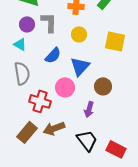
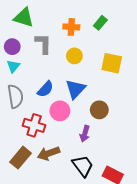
purple circle: (27, 24) -> (12, 47), moved
cyan triangle: (20, 44) -> (13, 66), turned 40
blue semicircle: (53, 55) -> (45, 89), moved

